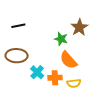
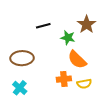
black line: (18, 26) -> (43, 26), moved
cyan cross: (37, 72) -> (20, 88), moved

